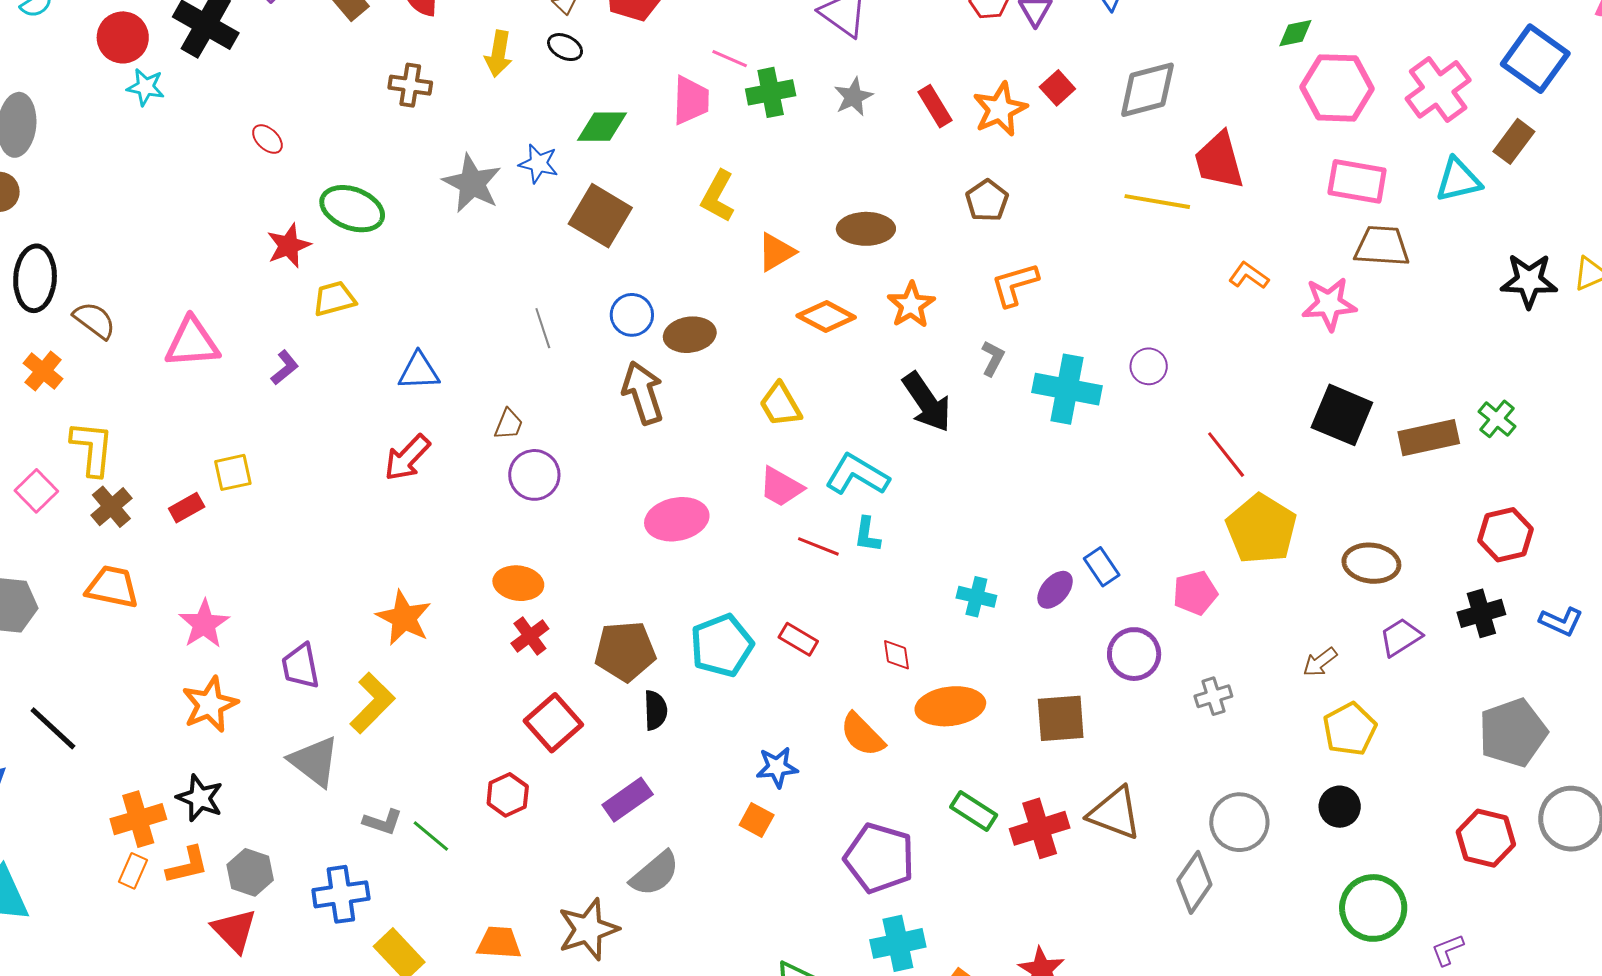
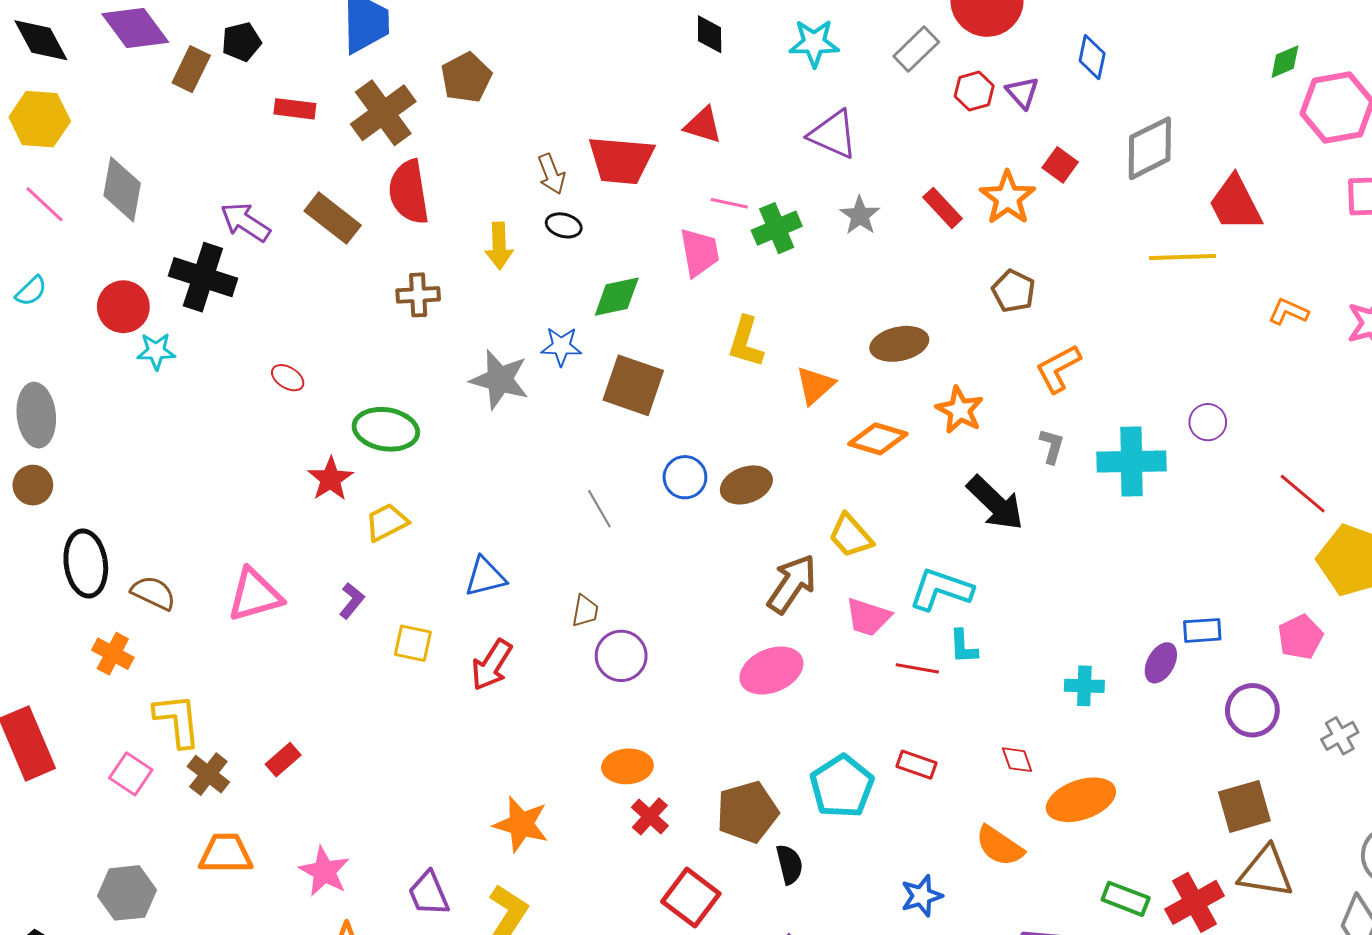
brown arrow: (643, 393) -> (792, 584), moved, turned 64
yellow square: (233, 472) -> (413, 643), moved, turned 36
blue rectangle: (1102, 567) -> (1202, 630), turned -48
brown square: (1061, 718) -> (1244, 806), moved

